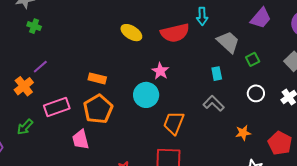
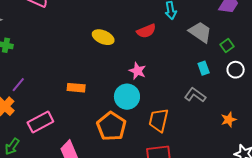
red semicircle: (175, 33) -> (146, 31), size x0.7
cyan rectangle: (217, 74) -> (204, 68), moved
white circle: (256, 93) -> (236, 70), moved
orange pentagon: (98, 109) -> (111, 126), moved

